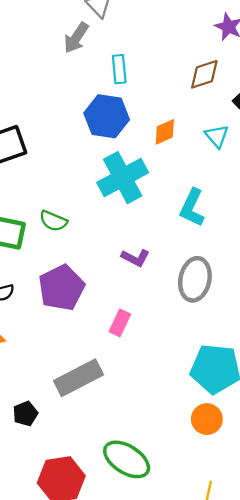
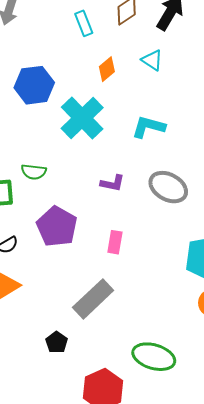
cyan rectangle: (119, 69) -> (84, 23), moved
blue hexagon: (107, 116) -> (34, 85), moved
cyan L-shape: (192, 208) -> (148, 127), turned 96
gray ellipse: (195, 279) -> (168, 187), turned -57

